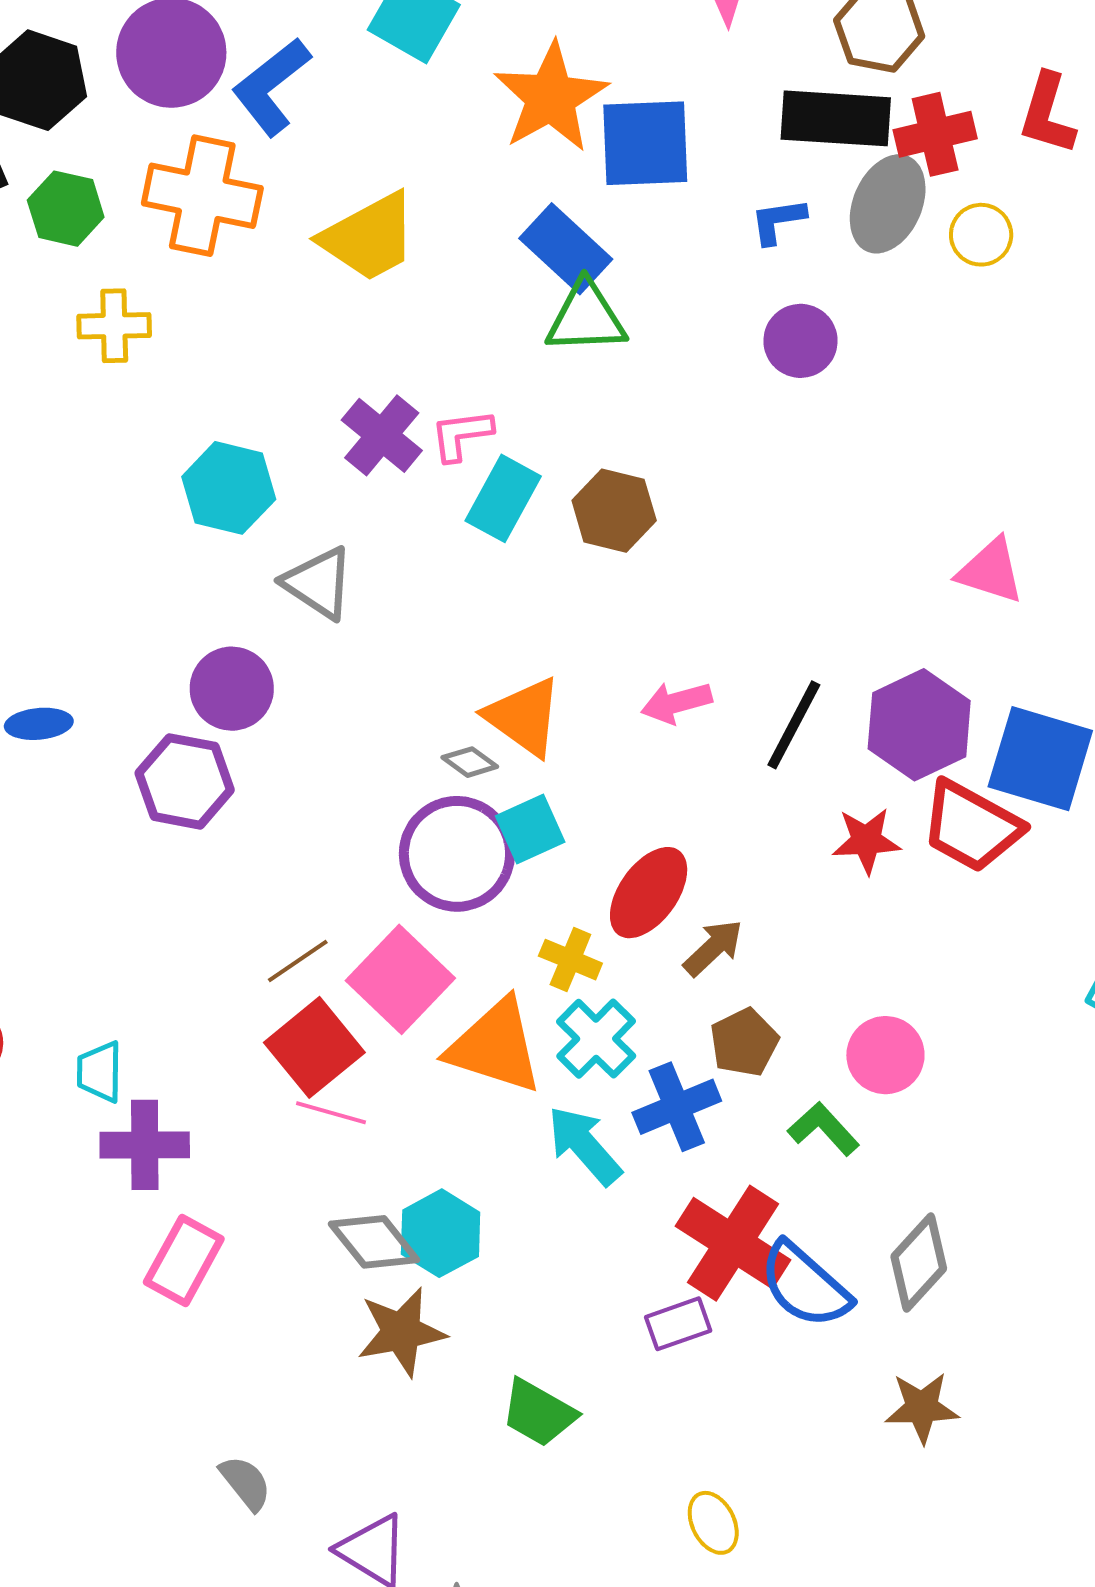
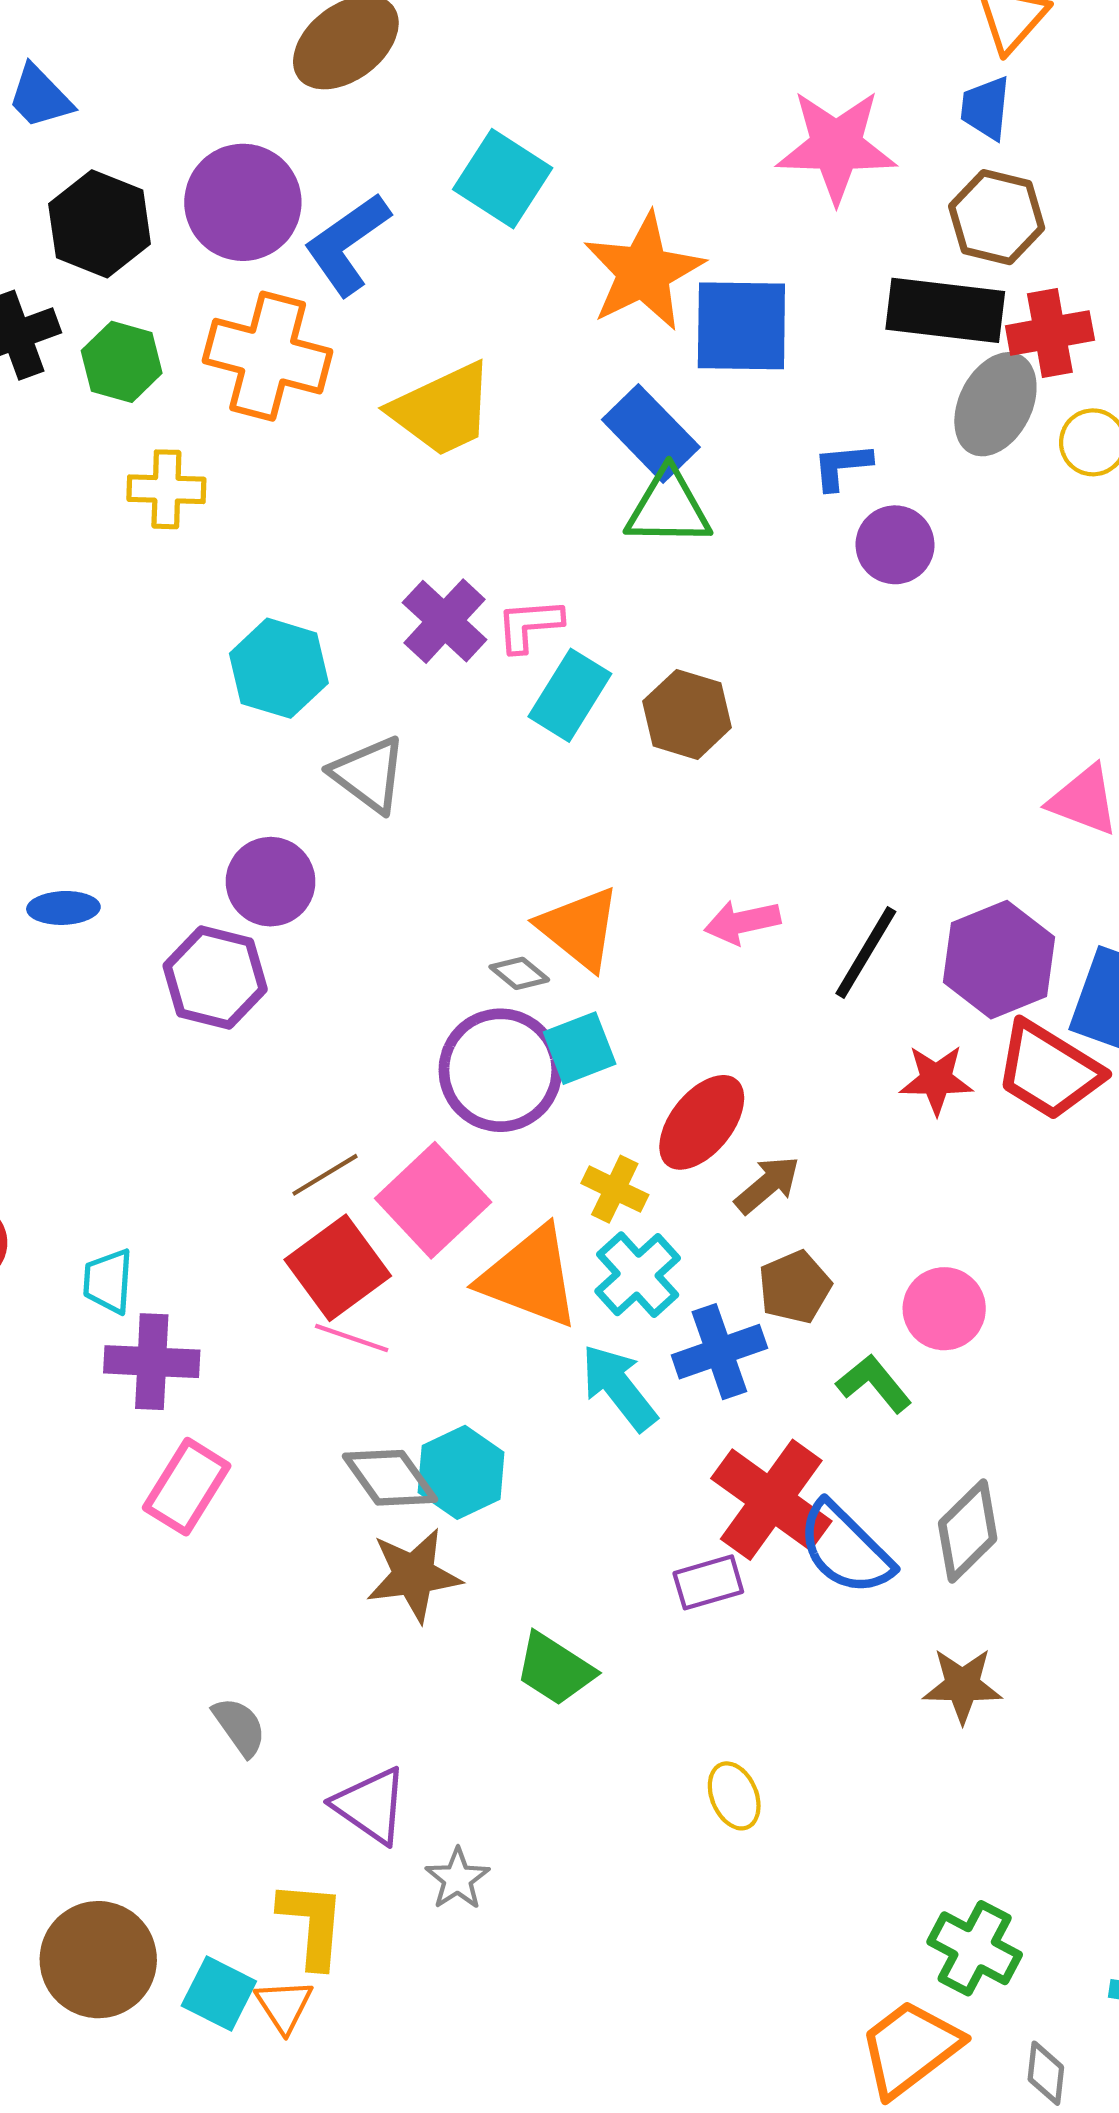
blue L-shape: (778, 221) -> (842, 466), moved

